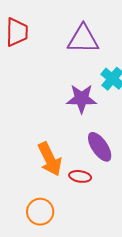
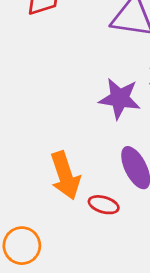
orange circle: (40, 212) -> (22, 246), moved

